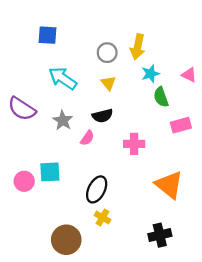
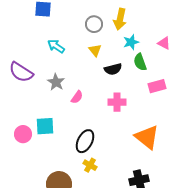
cyan arrow: (63, 78) -> (56, 46), size x0.7
black semicircle: (102, 116) -> (113, 69), moved

